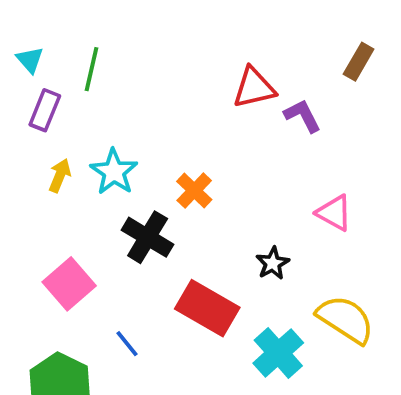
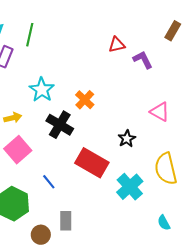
red triangle: (254, 88) -> (117, 45), size x0.7
yellow arrow: (60, 176) -> (13, 118), moved, turned 54
yellow semicircle: (345, 319) -> (166, 169), turned -136

